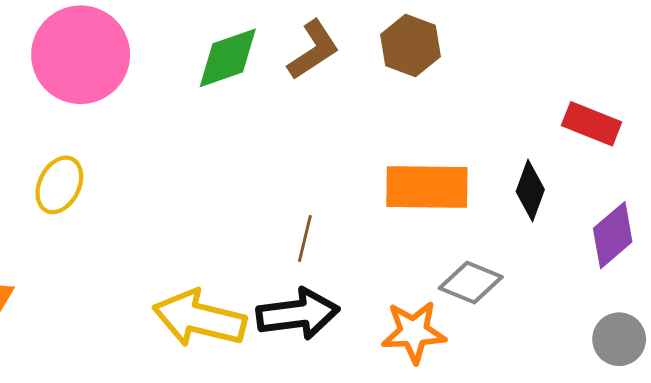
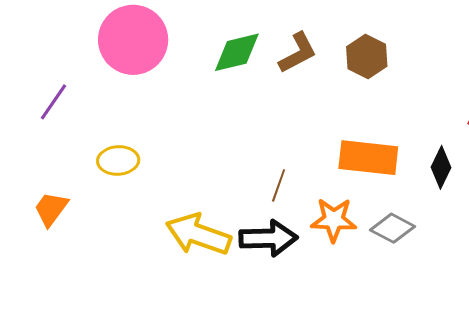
yellow ellipse: (59, 185) -> (118, 160), moved, turned 54
orange star: (414, 332) -> (334, 220), moved

